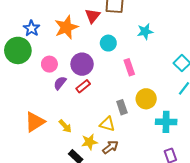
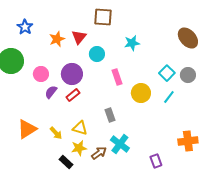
red triangle: (93, 16) -> (79, 37), moved
orange star: (66, 27) -> (57, 39), size x0.7
blue star: (32, 28) -> (25, 27), moved
yellow circle: (146, 99) -> (141, 93), moved
cyan cross: (166, 122) -> (120, 144), moved, turned 36
yellow triangle: (107, 124) -> (80, 128), moved

